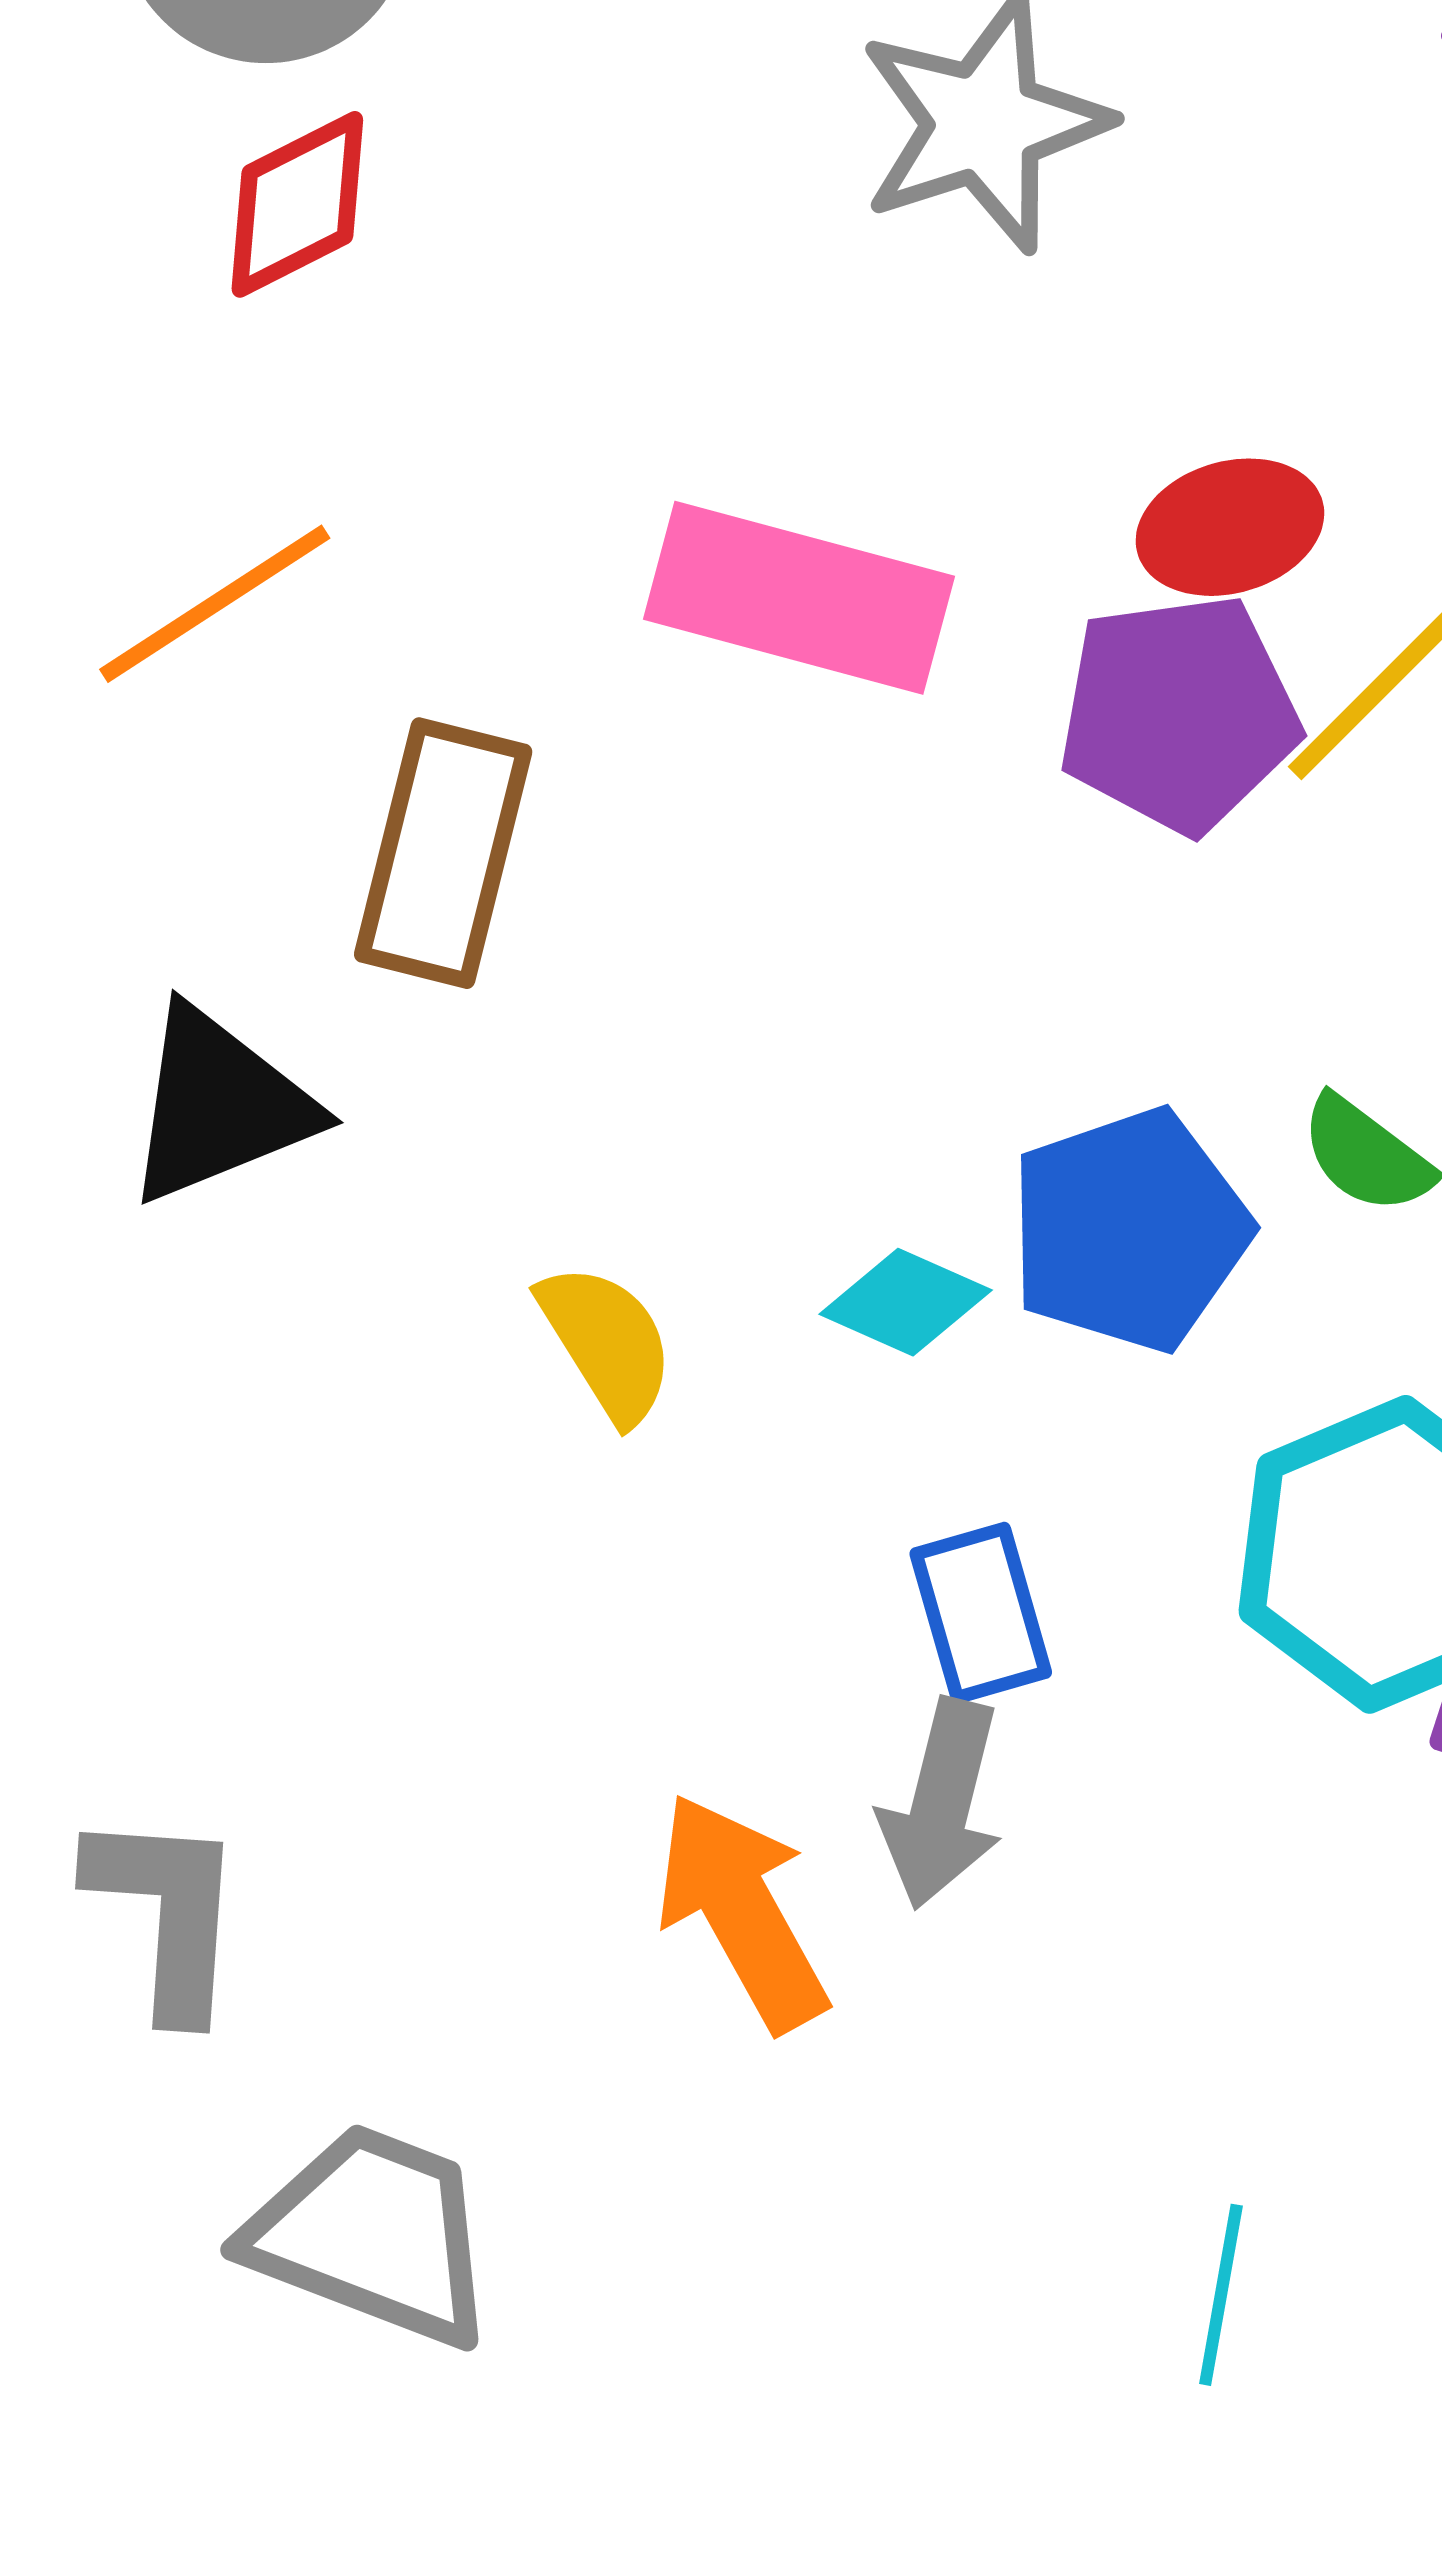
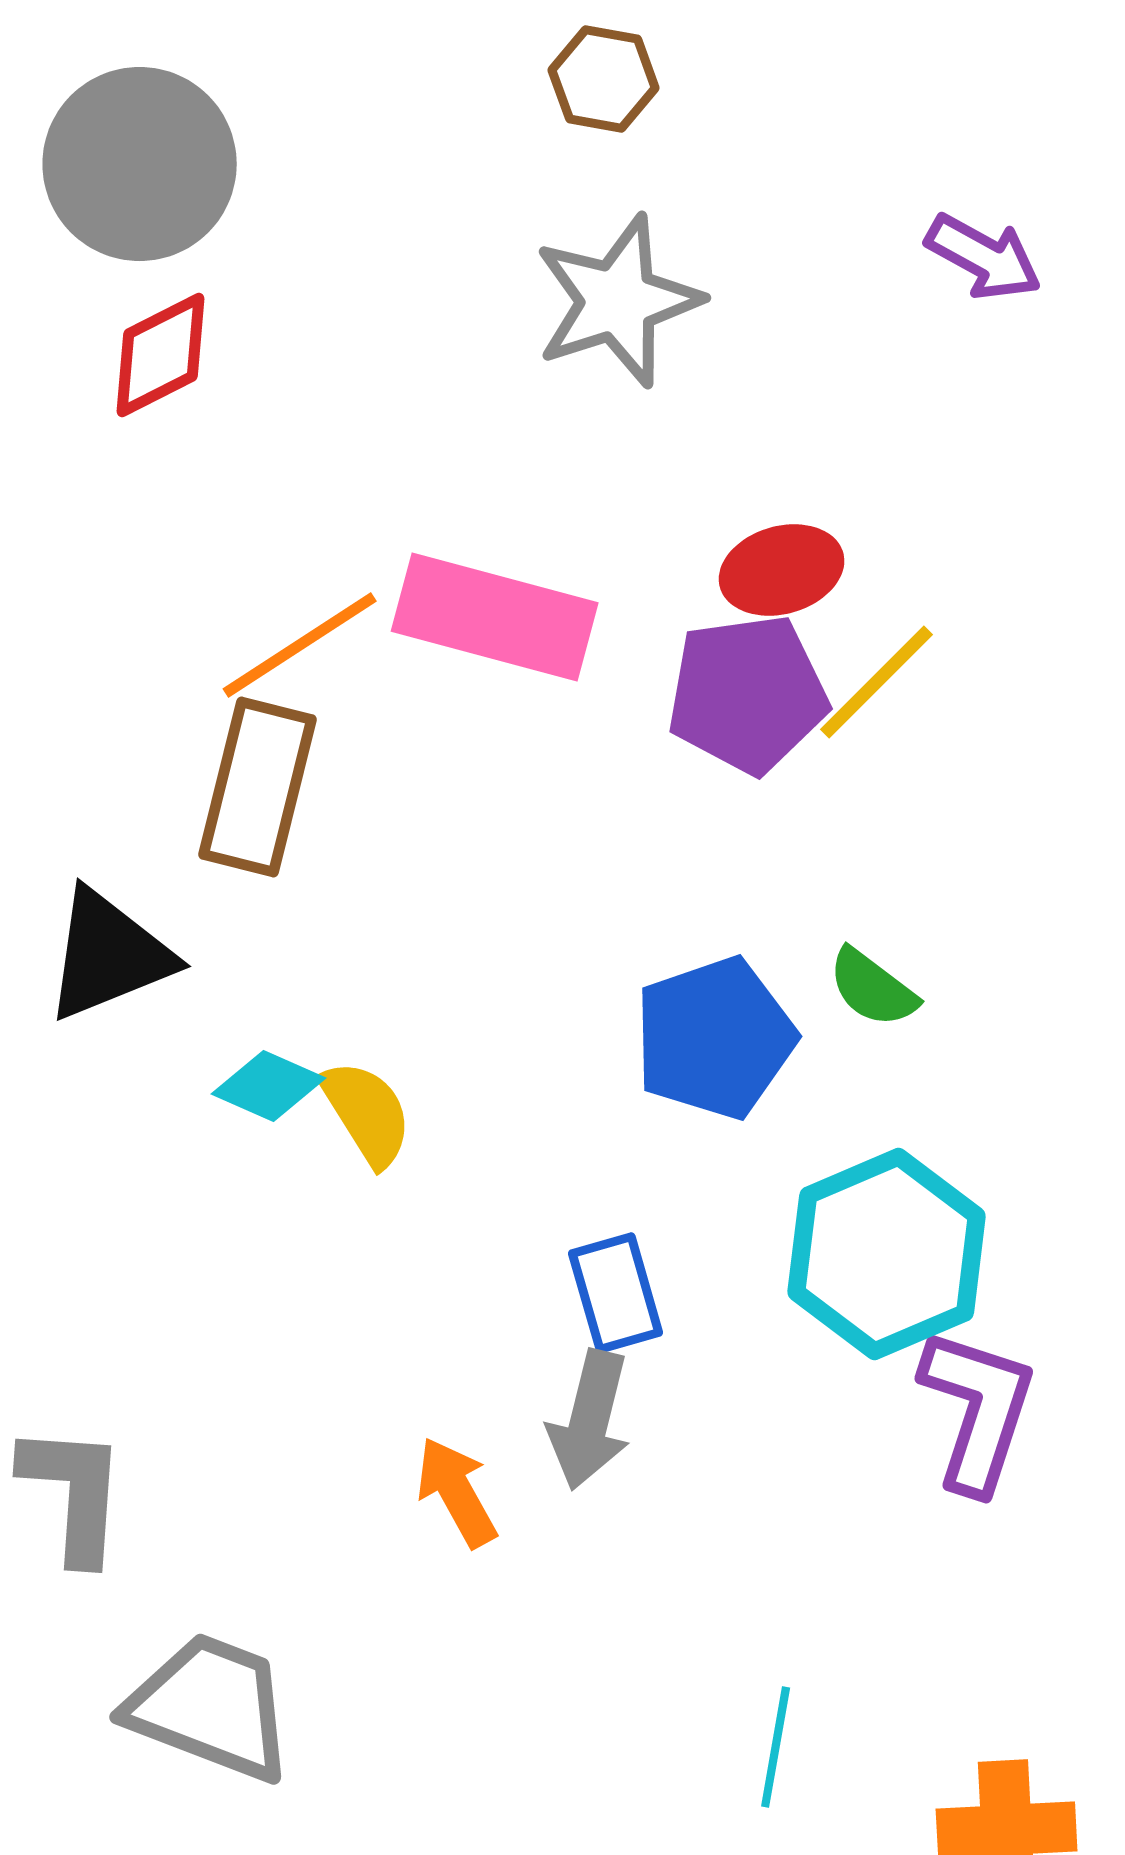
orange line: (215, 604) -> (300, 645), moved
cyan diamond: (906, 1302) -> (269, 1086), moved
orange arrow: (742, 1912) -> (457, 1492), size x0.7

